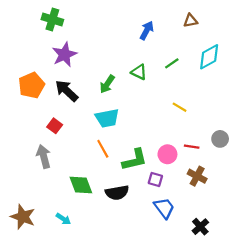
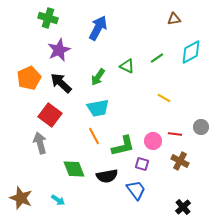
blue arrow: (147, 30) -> (98, 28), moved, size x1.4
red square: (55, 126) -> (50, 115), size x1.6
blue trapezoid: (164, 208) -> (136, 190), moved

